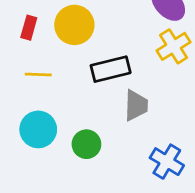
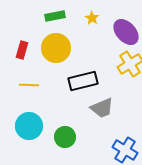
gray trapezoid: (136, 105) -> (102, 108), turned 65

